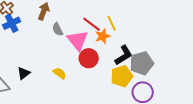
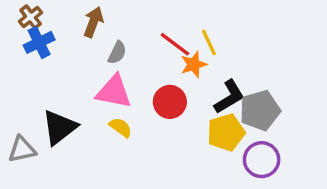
gray semicircle: (58, 29) -> (117, 53), turned -128
pink triangle: (78, 40) -> (114, 92), moved, turned -40
black triangle: (24, 73) -> (59, 127), size x1.6

